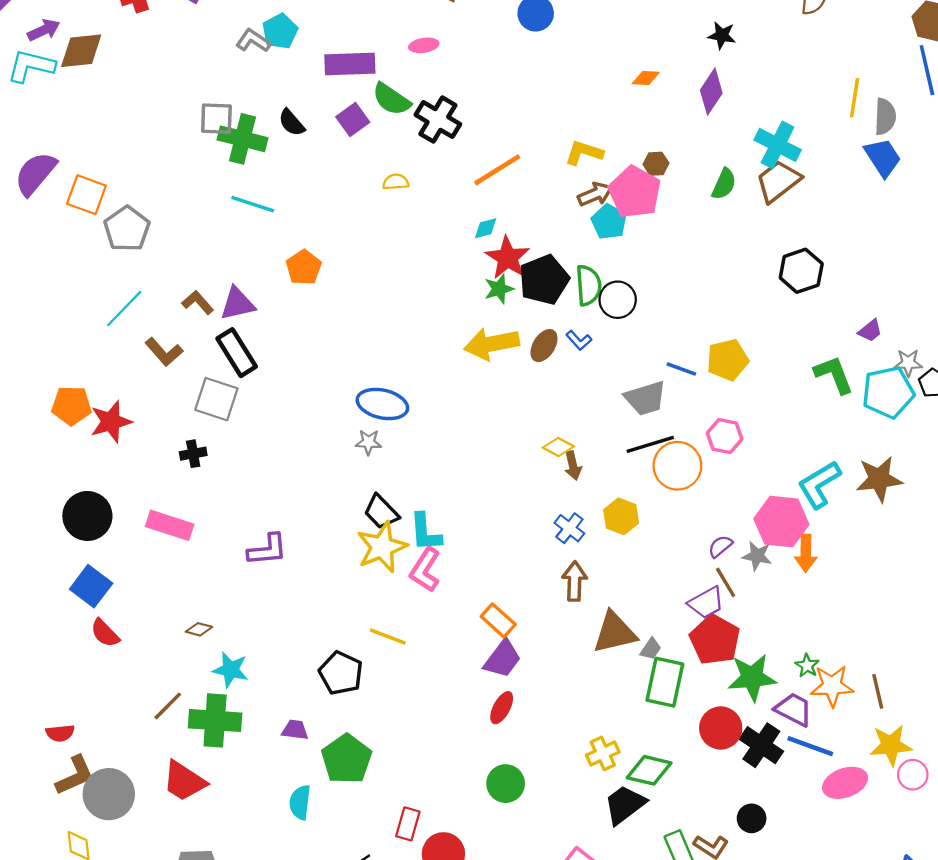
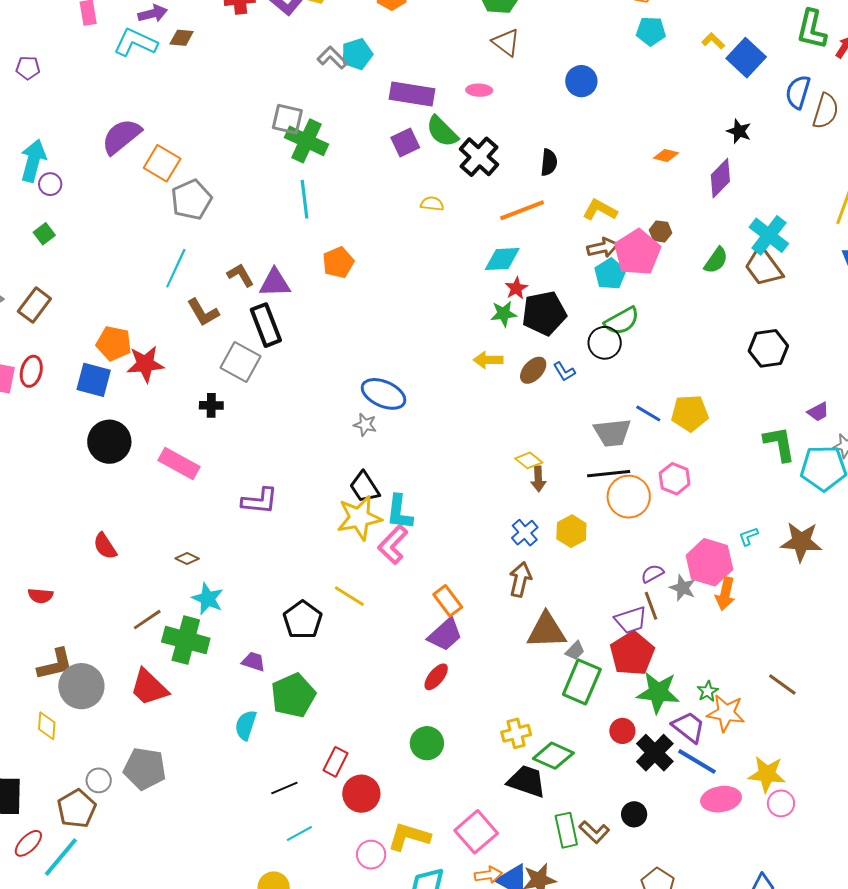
brown diamond: (81, 51) -> (182, 38), size x0.6
black semicircle: (292, 123) -> (549, 162), moved, turned -144
brown trapezoid: (778, 181) -> (764, 267), turned -99
cyan line: (253, 204) -> (305, 199), turned 54
cyan diamond: (486, 228) -> (502, 259), size x1.6
red star: (508, 258) -> (516, 288), size x0.6
green semicircle: (588, 285) -> (622, 321), moved, turned 54
cyan line: (124, 309) -> (176, 268), turned -30
yellow arrow: (492, 344) -> (488, 360), size x0.6
cyan L-shape: (819, 484) -> (748, 536), size x0.5
blue square: (91, 586) -> (94, 380), moved, turned -33
brown line: (878, 691) -> (782, 684), moved, turned -52
red circle: (721, 728) -> (622, 731), size x0.7
red semicircle: (60, 733) -> (41, 596), moved
black trapezoid: (625, 805) -> (527, 781), turned 45

